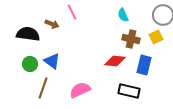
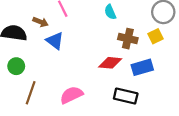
cyan semicircle: (123, 15) -> (110, 12), moved
blue triangle: (52, 61) -> (55, 41), moved
blue rectangle: (144, 65) -> (142, 67), turned 60

